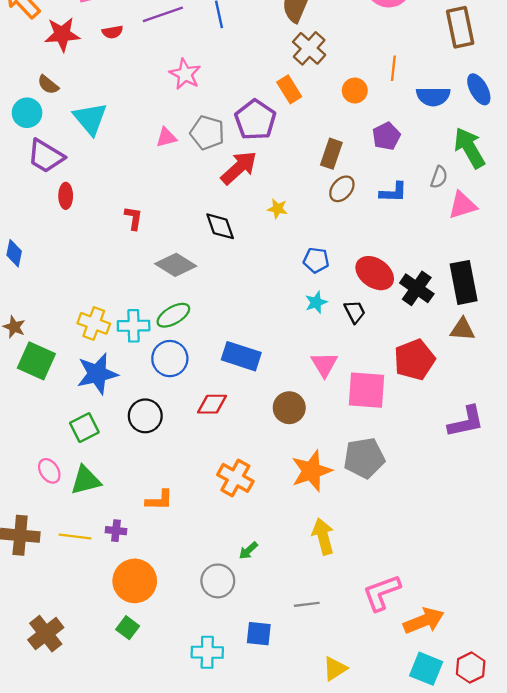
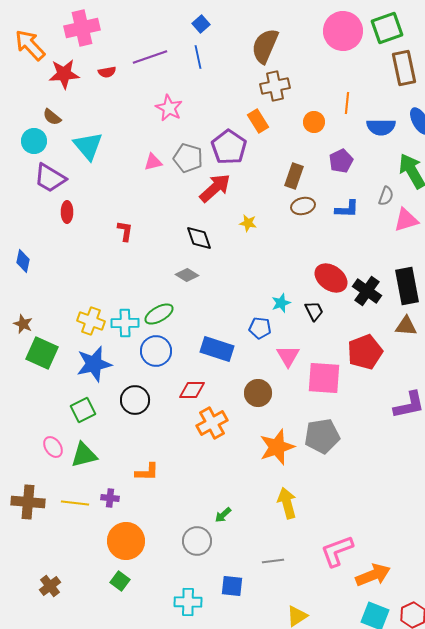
brown cross: (309, 48) -> (275, 86), turned 36
brown ellipse: (342, 189) -> (303, 206), turned 35
blue pentagon: (316, 260) -> (260, 328), moved
gray diamond: (176, 265) -> (187, 275), moved, size x0.7
orange cross: (235, 478) -> (212, 423), moved, turned 32
brown cross: (46, 634) -> (50, 586), size x0.7

